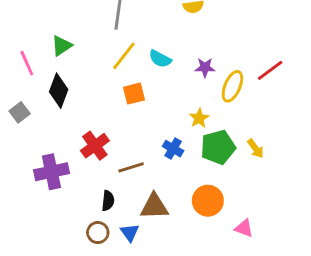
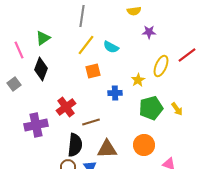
purple star: (205, 67) -> (149, 32), moved
yellow star: (199, 118) -> (138, 80), moved
blue cross: (173, 149) -> (115, 93), moved, turned -32
black semicircle: (108, 201) -> (75, 145), size x1.6

